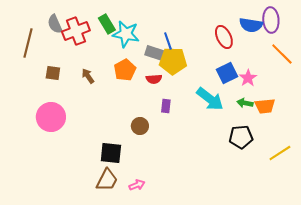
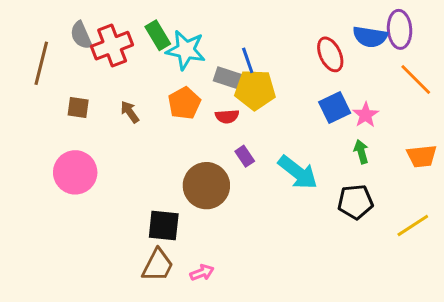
cyan arrow: (210, 99) -> (298, 172), moved
green arrow: (245, 103) -> (361, 152), turned 63
purple rectangle: (166, 106) -> (245, 156), turned -40
orange trapezoid: (265, 106) -> (422, 156), moved
brown circle: (140, 126) -> (206, 186), size x1.8

